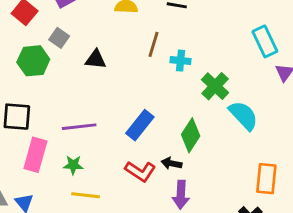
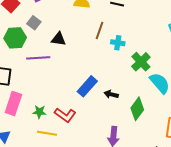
purple line: (79, 127) -> (38, 58), moved
green diamond: (191, 135) -> (137, 109), moved
black arrow: (171, 163) -> (111, 94), moved
red L-shape: (140, 171) -> (65, 115), moved

